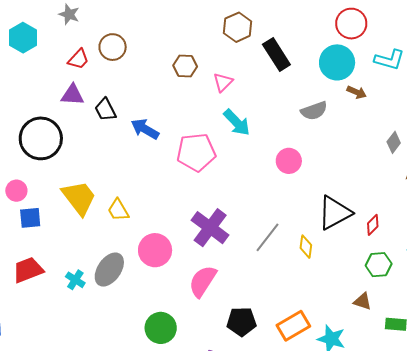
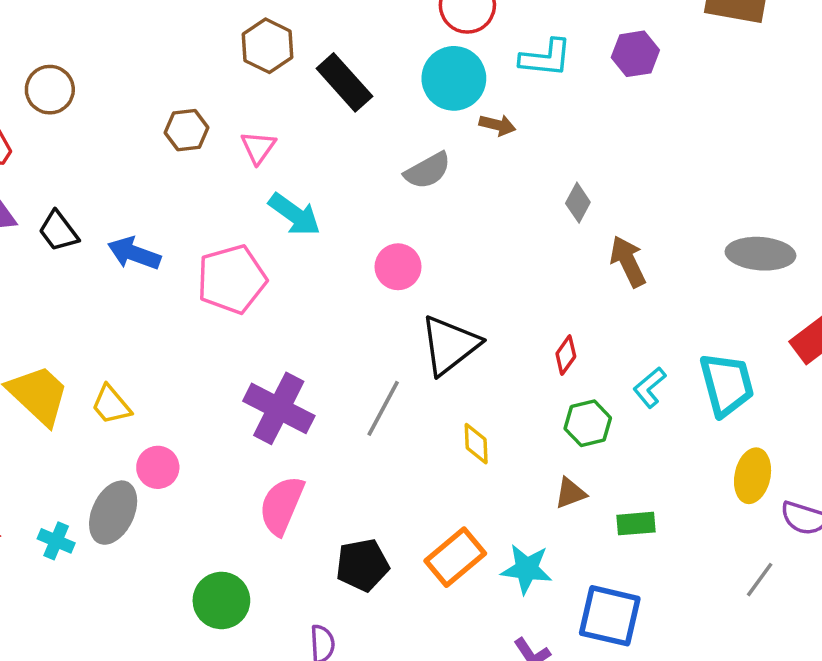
brown circle: (113, 47) -> (50, 90), moved
black triangle: (335, 213) -> (450, 345), moved
yellow diamond: (306, 247) -> (476, 444), moved
pink circle: (155, 250) -> (158, 467), moved, size x0.7
brown triangle: (363, 301) -> (570, 493), turned -30

